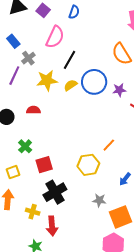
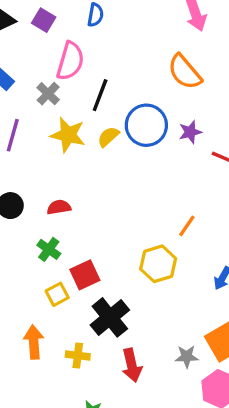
gray cross: (28, 58) -> (48, 94), moved
yellow star: (47, 80) -> (68, 135), turned 30
red semicircle: (33, 110) -> (59, 207), moved
yellow square: (13, 172) -> (57, 294), moved
gray star: (99, 200) -> (187, 357), moved
red arrow: (52, 226) -> (132, 365), moved

